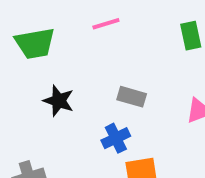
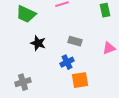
green trapezoid: (35, 43) -> (26, 14), turned 35

